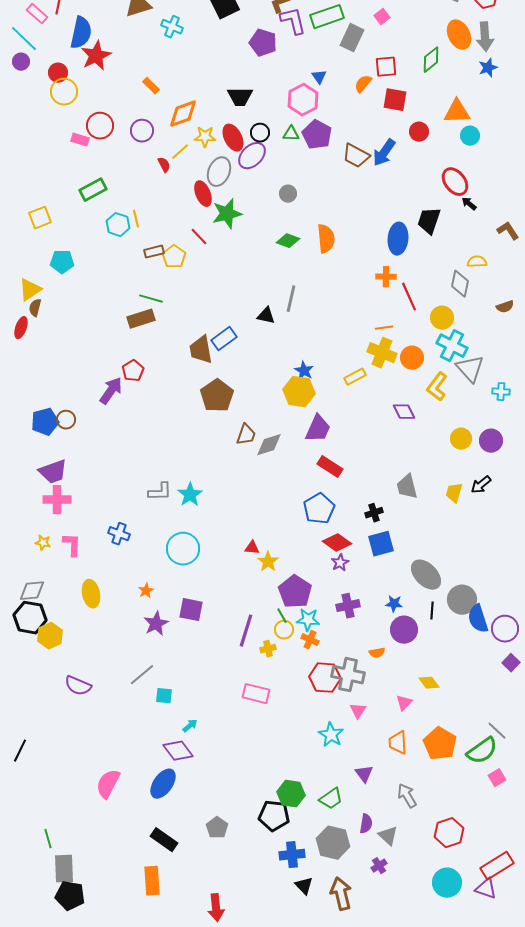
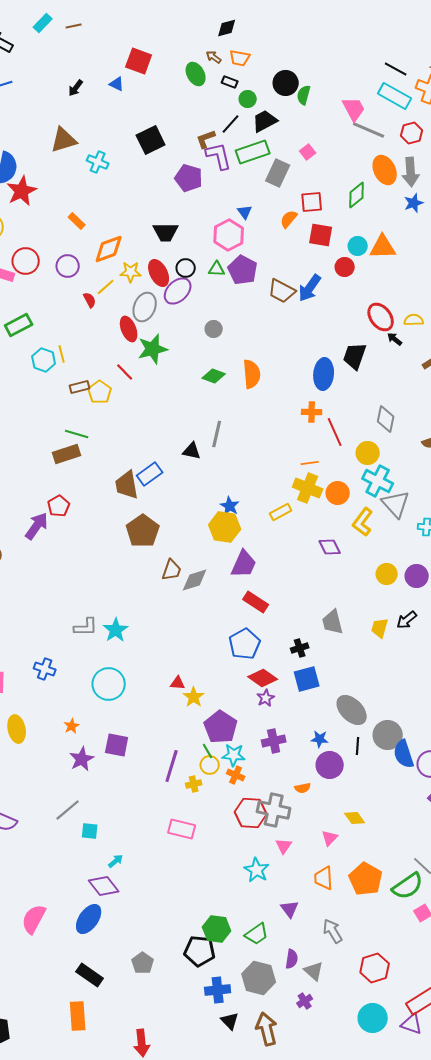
cyan circle: (470, 136) -> (358, 246), moved
yellow semicircle: (477, 262) -> (414, 320), moved

